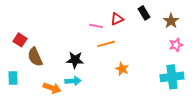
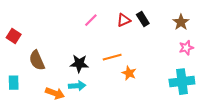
black rectangle: (144, 13) -> (143, 19), moved
pink line: (96, 26) -> (91, 20), moved, turned -56
red square: (20, 40) -> (14, 36), moved
orange line: (106, 44) -> (112, 57), moved

